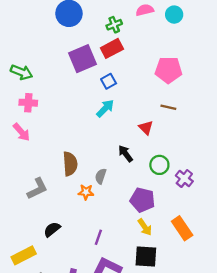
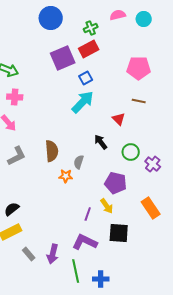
cyan arrow: (105, 108) -> (83, 102), size x1.4
gray L-shape: (37, 189) -> (17, 156), moved
yellow arrow: (145, 227) -> (107, 206), moved
black semicircle: (52, 229) -> (12, 209), moved
purple line: (98, 237) -> (88, 214), moved

